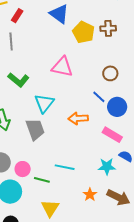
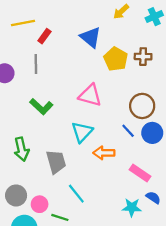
brown circle: (110, 73) -> (142, 106), size x1.5
cyan triangle: (44, 103) -> (82, 132), moved
blue circle: (117, 107) -> (152, 133), moved
cyan line: (65, 167) -> (76, 194), moved, turned 36

